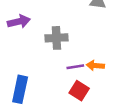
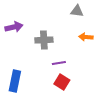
orange arrow: (95, 65) -> (86, 37), moved

